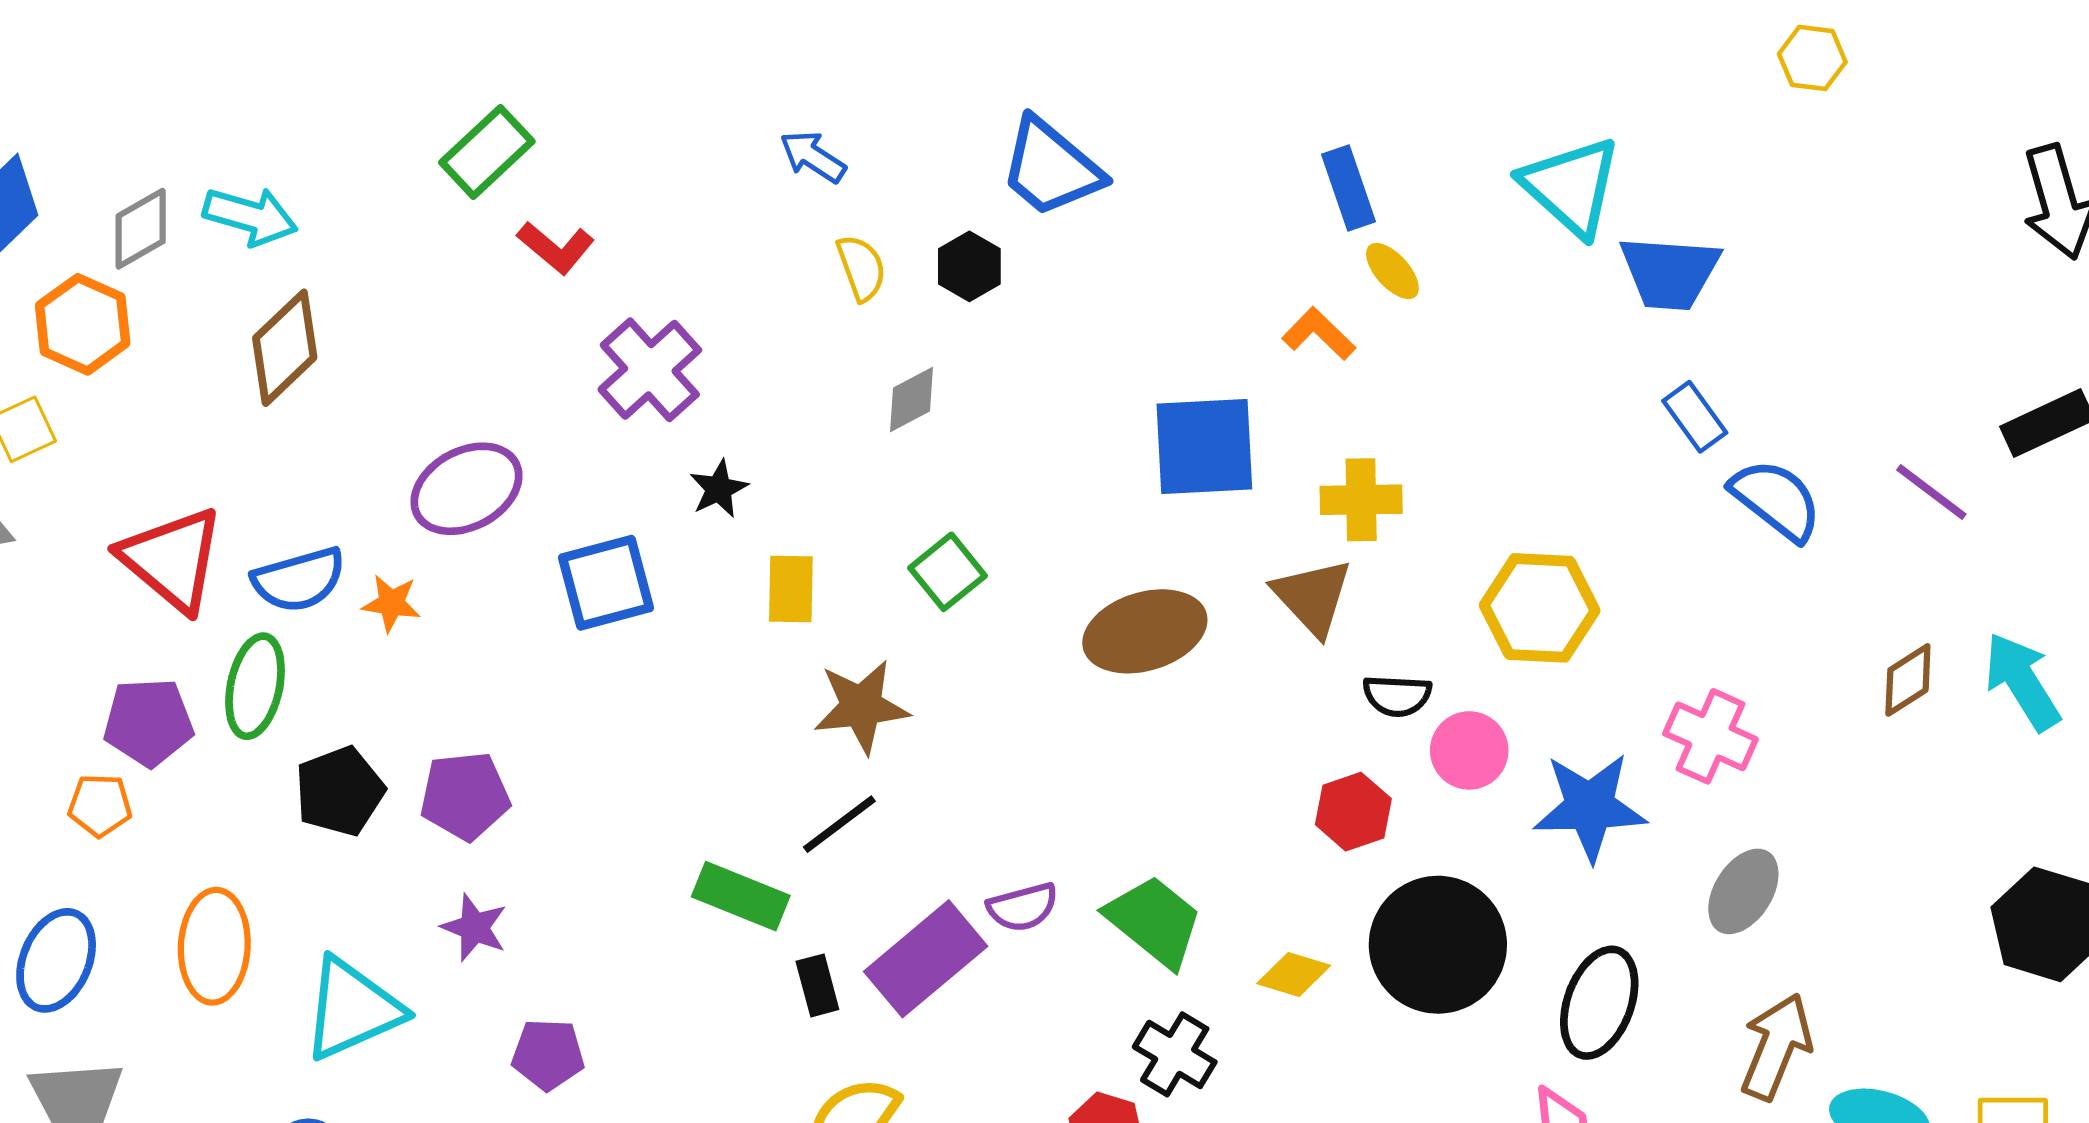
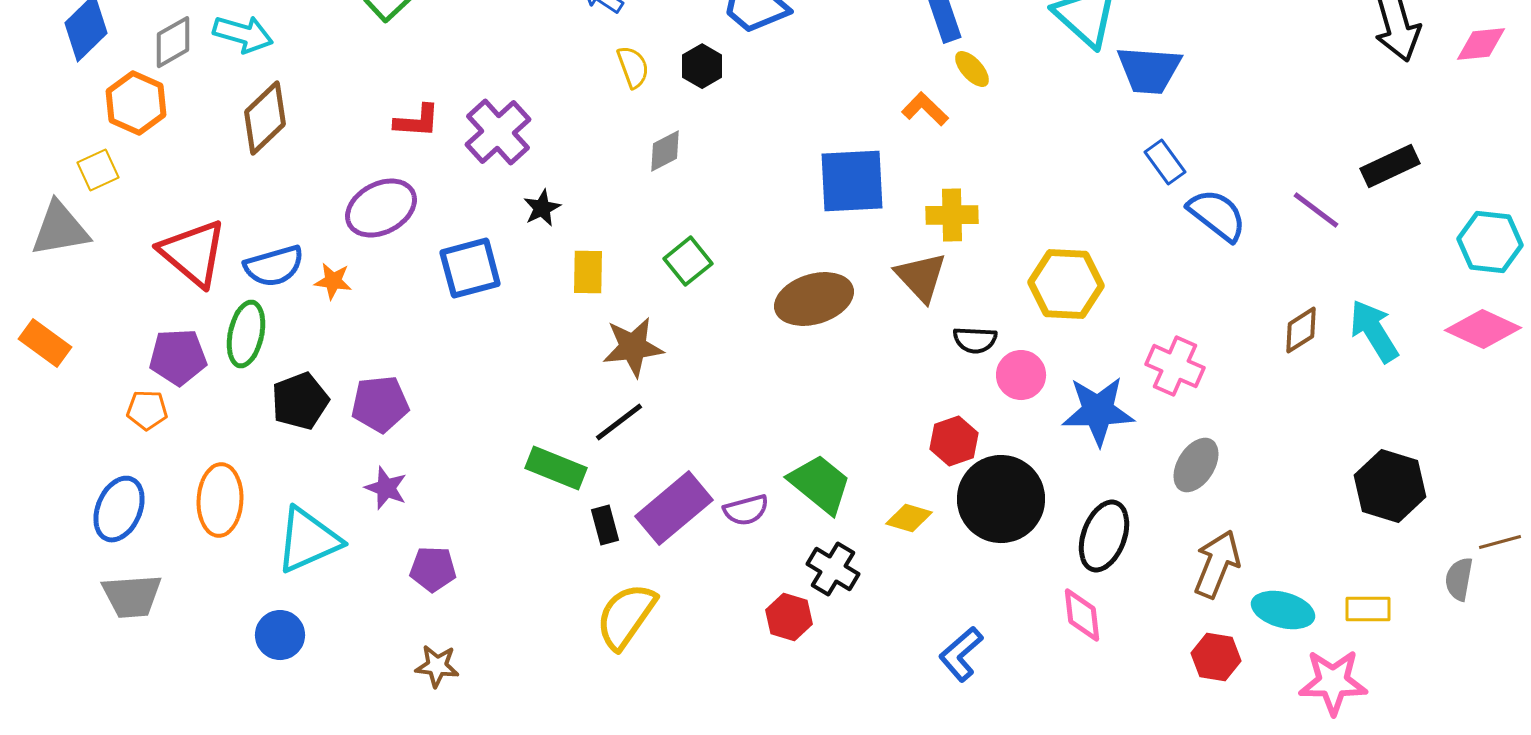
red L-shape: (556, 248) -> (417, 121), moved, turned -36
red hexagon: (1353, 812) -> (954, 441), moved
purple semicircle: (1023, 907) -> (746, 510), moved

